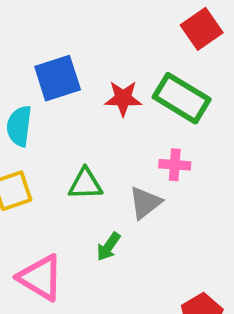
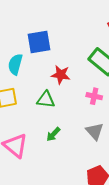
red star: (123, 98) -> (61, 75), moved
gray triangle: (145, 203) -> (95, 131), moved, turned -42

